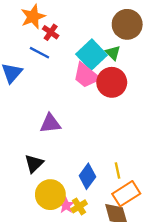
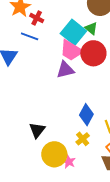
purple triangle: (50, 123) -> (65, 70), moved
blue diamond: (87, 176) -> (86, 115), moved
yellow cross: (79, 206) -> (83, 139), moved

